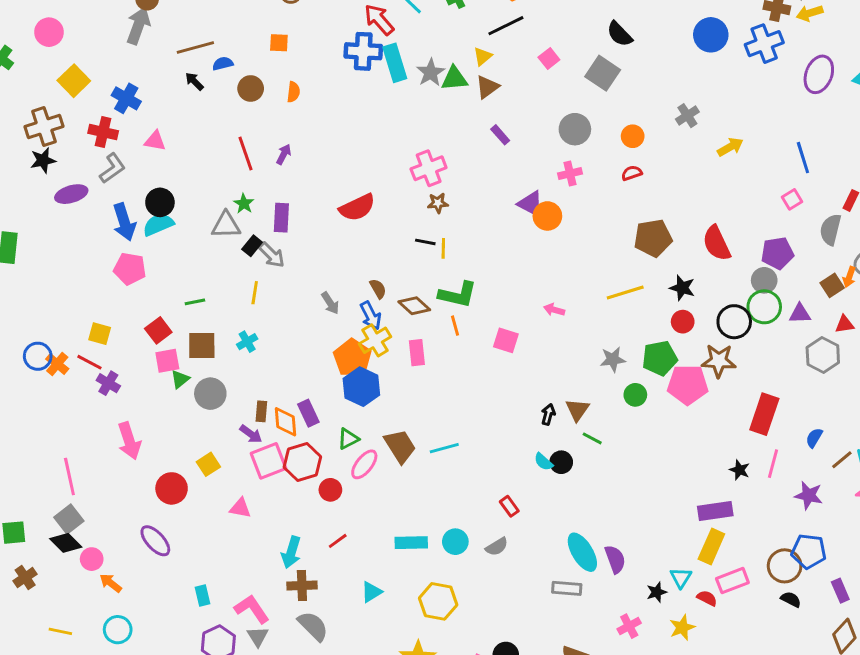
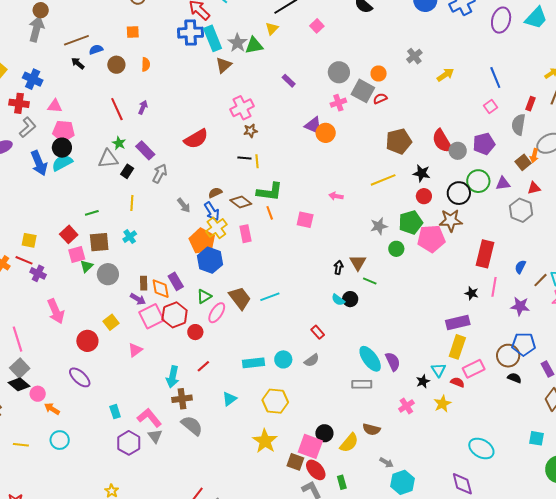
gray square: (603, 73) -> (363, 91), moved
brown triangle: (487, 87) -> (224, 65), moved
purple rectangle: (281, 218) -> (145, 150), turned -42
gray arrow: (272, 255) -> (160, 174), moved, turned -102
pink pentagon: (130, 269) -> (64, 131), moved
gray circle: (764, 280) -> (458, 151), moved
brown semicircle: (378, 289) -> (215, 193), turned -80
pink triangle: (240, 508) -> (135, 350), turned -42

